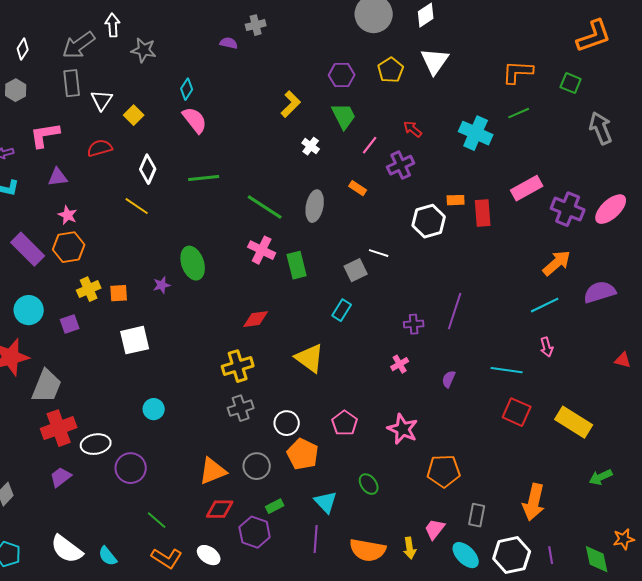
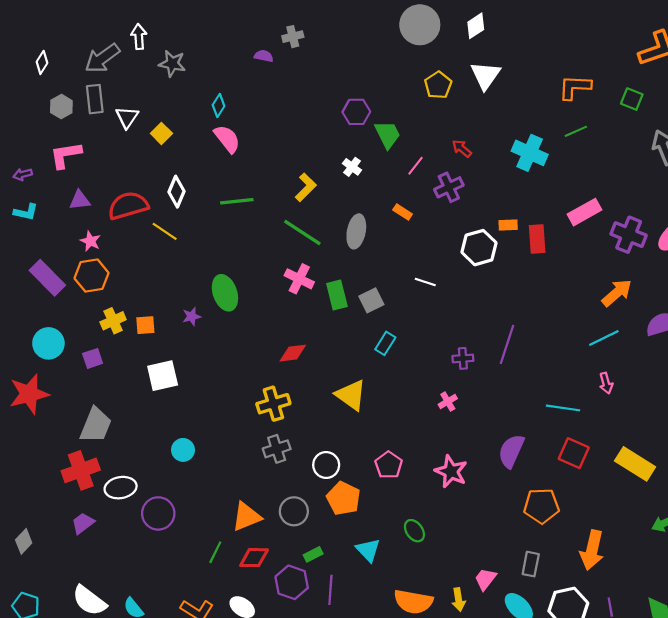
purple hexagon: (342, 75) -> (356, 112), moved
gray hexagon: (16, 90) -> (61, 107), moved
yellow L-shape: (291, 104) -> (306, 187), moved
red semicircle: (100, 148) -> (128, 206), moved, size x1.5
gray square: (356, 270) -> (371, 300), moved
purple semicircle: (449, 379) -> (511, 451), moved, size x1.8
gray trapezoid: (47, 386) -> (96, 425), moved
orange pentagon: (444, 471) -> (541, 506), moved
green line: (157, 520) -> (215, 552), moved, turned 75
purple line: (316, 539) -> (330, 590), moved

